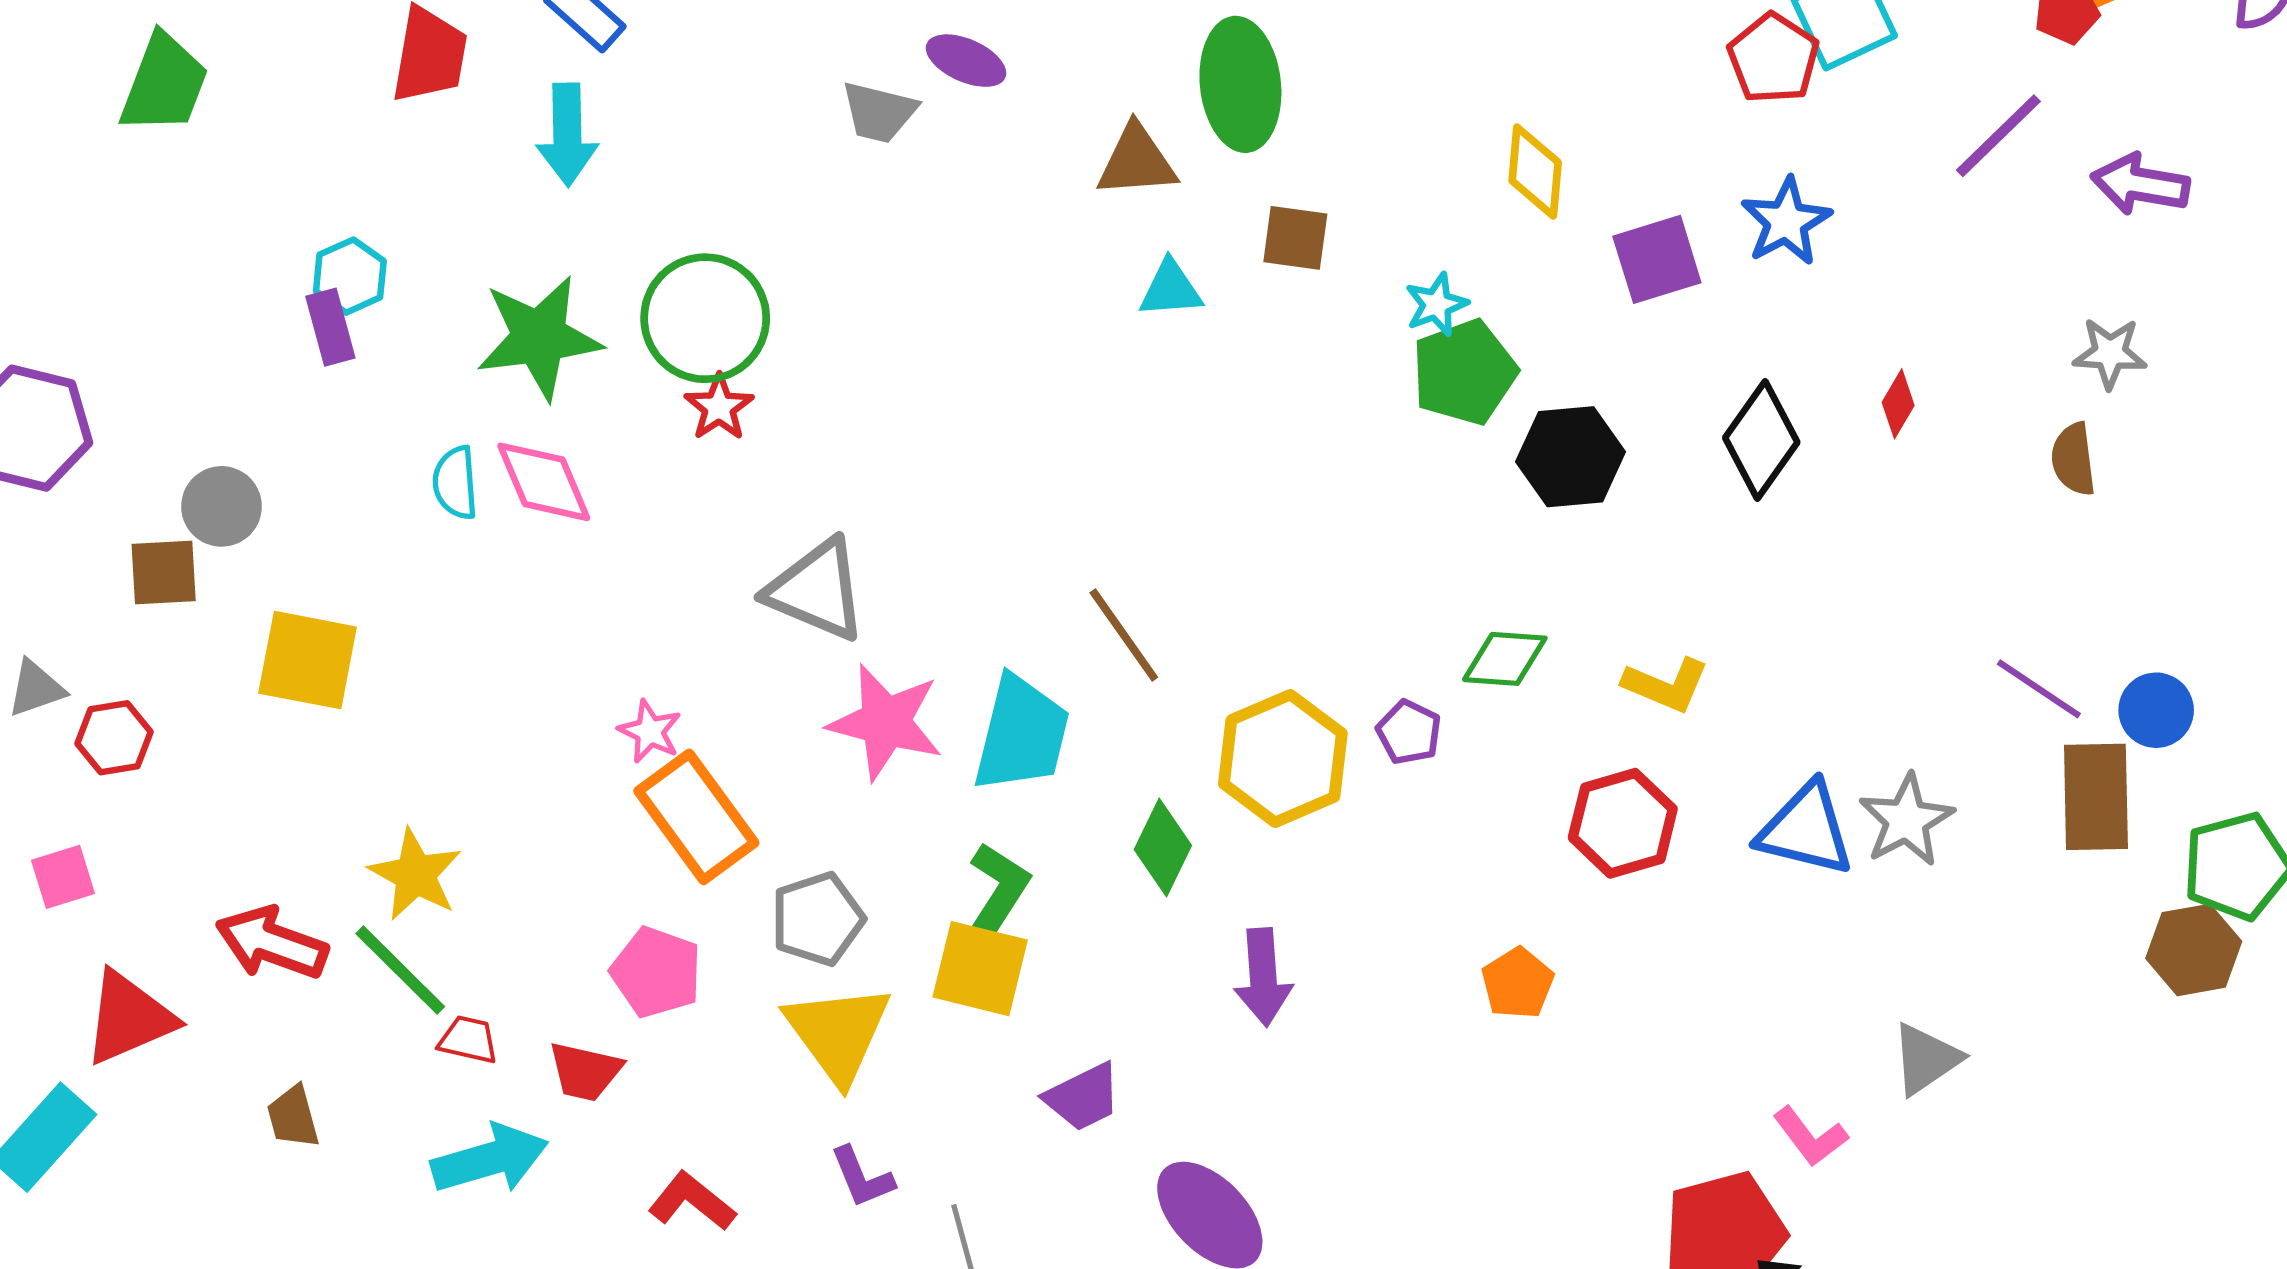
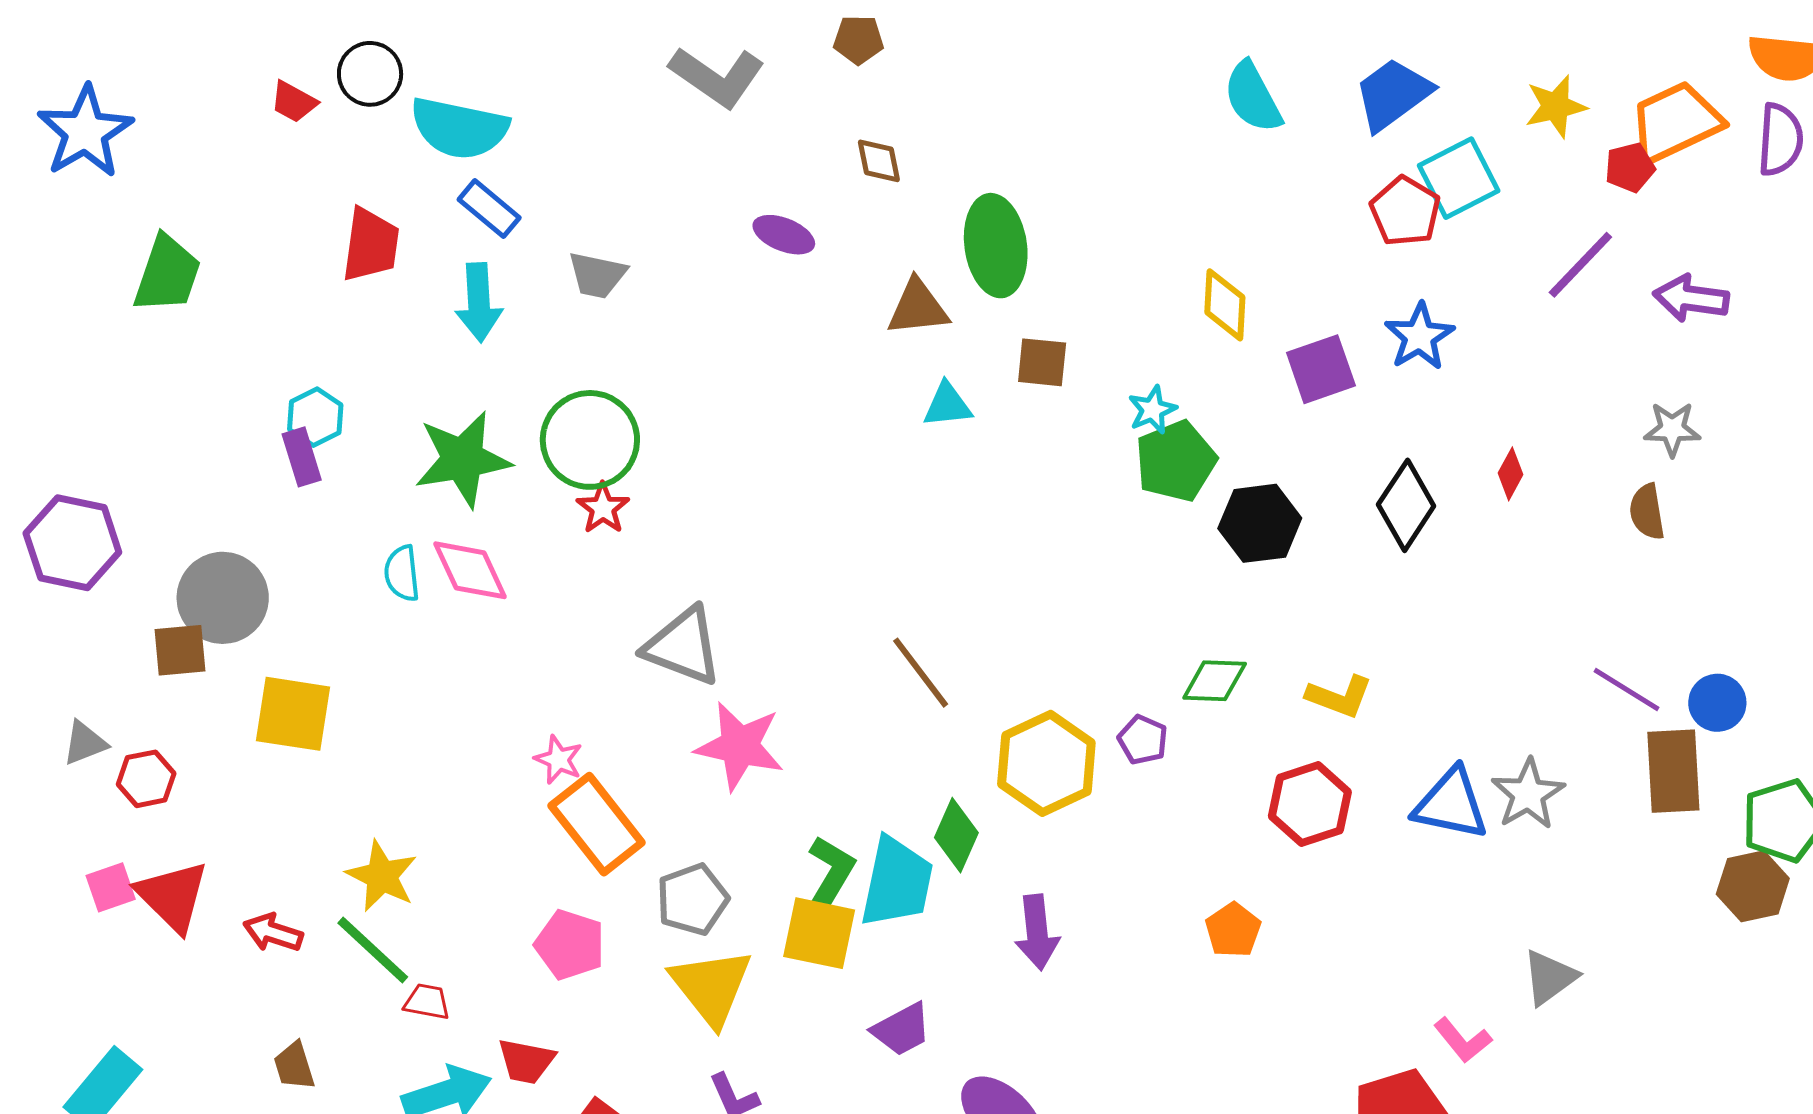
gray trapezoid: (879, 112) -> (597, 275), moved
gray circle: (222, 506) -> (223, 598), size x1.5
cyan trapezoid: (1021, 734) -> (897, 882), moved
red arrow: (272, 943) -> (273, 933), size x0.7
red triangle: (129, 1018) -> (173, 896), moved, turned -50
red trapezoid: (585, 1071) -> (526, 1061), moved

